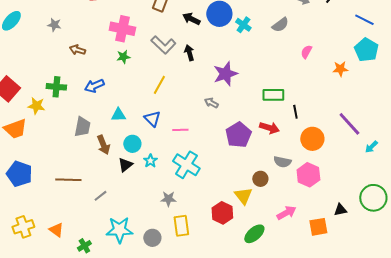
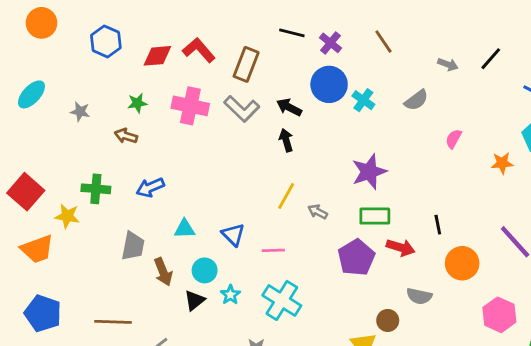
black arrow: (191, 19) -> (289, 107), moved
gray star: (54, 25) -> (80, 112), moved
gray L-shape: (163, 45) -> (242, 109), moved
green star: (123, 57) -> (137, 103), moved
purple star: (225, 74) -> (369, 172), moved
yellow line: (159, 85) -> (286, 196), moved
green rectangle: (273, 95) -> (375, 216), moved
pink hexagon: (308, 175) -> (499, 315), moved

